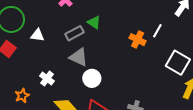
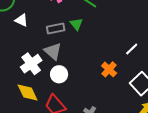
orange cross: (138, 40) -> (109, 69), moved
white cross: (47, 79) -> (31, 64), moved, size x1.5

